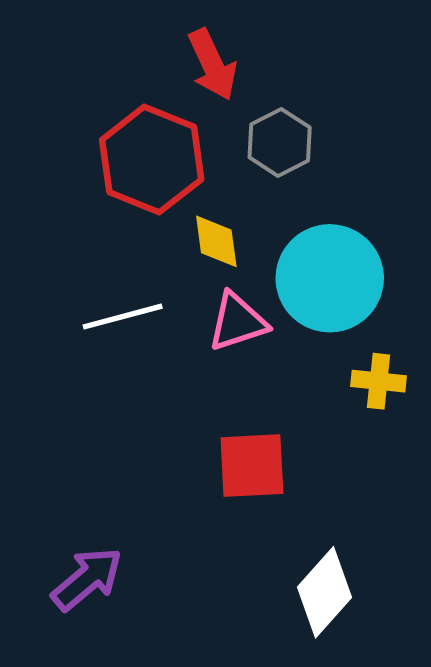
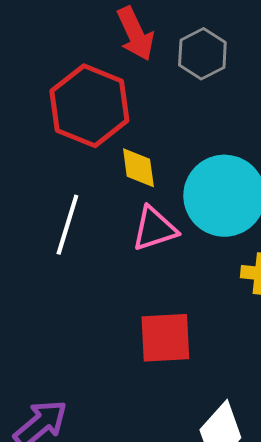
gray hexagon: (280, 142) -> (202, 54), moved
white line: (123, 317) -> (67, 225), turned -58

